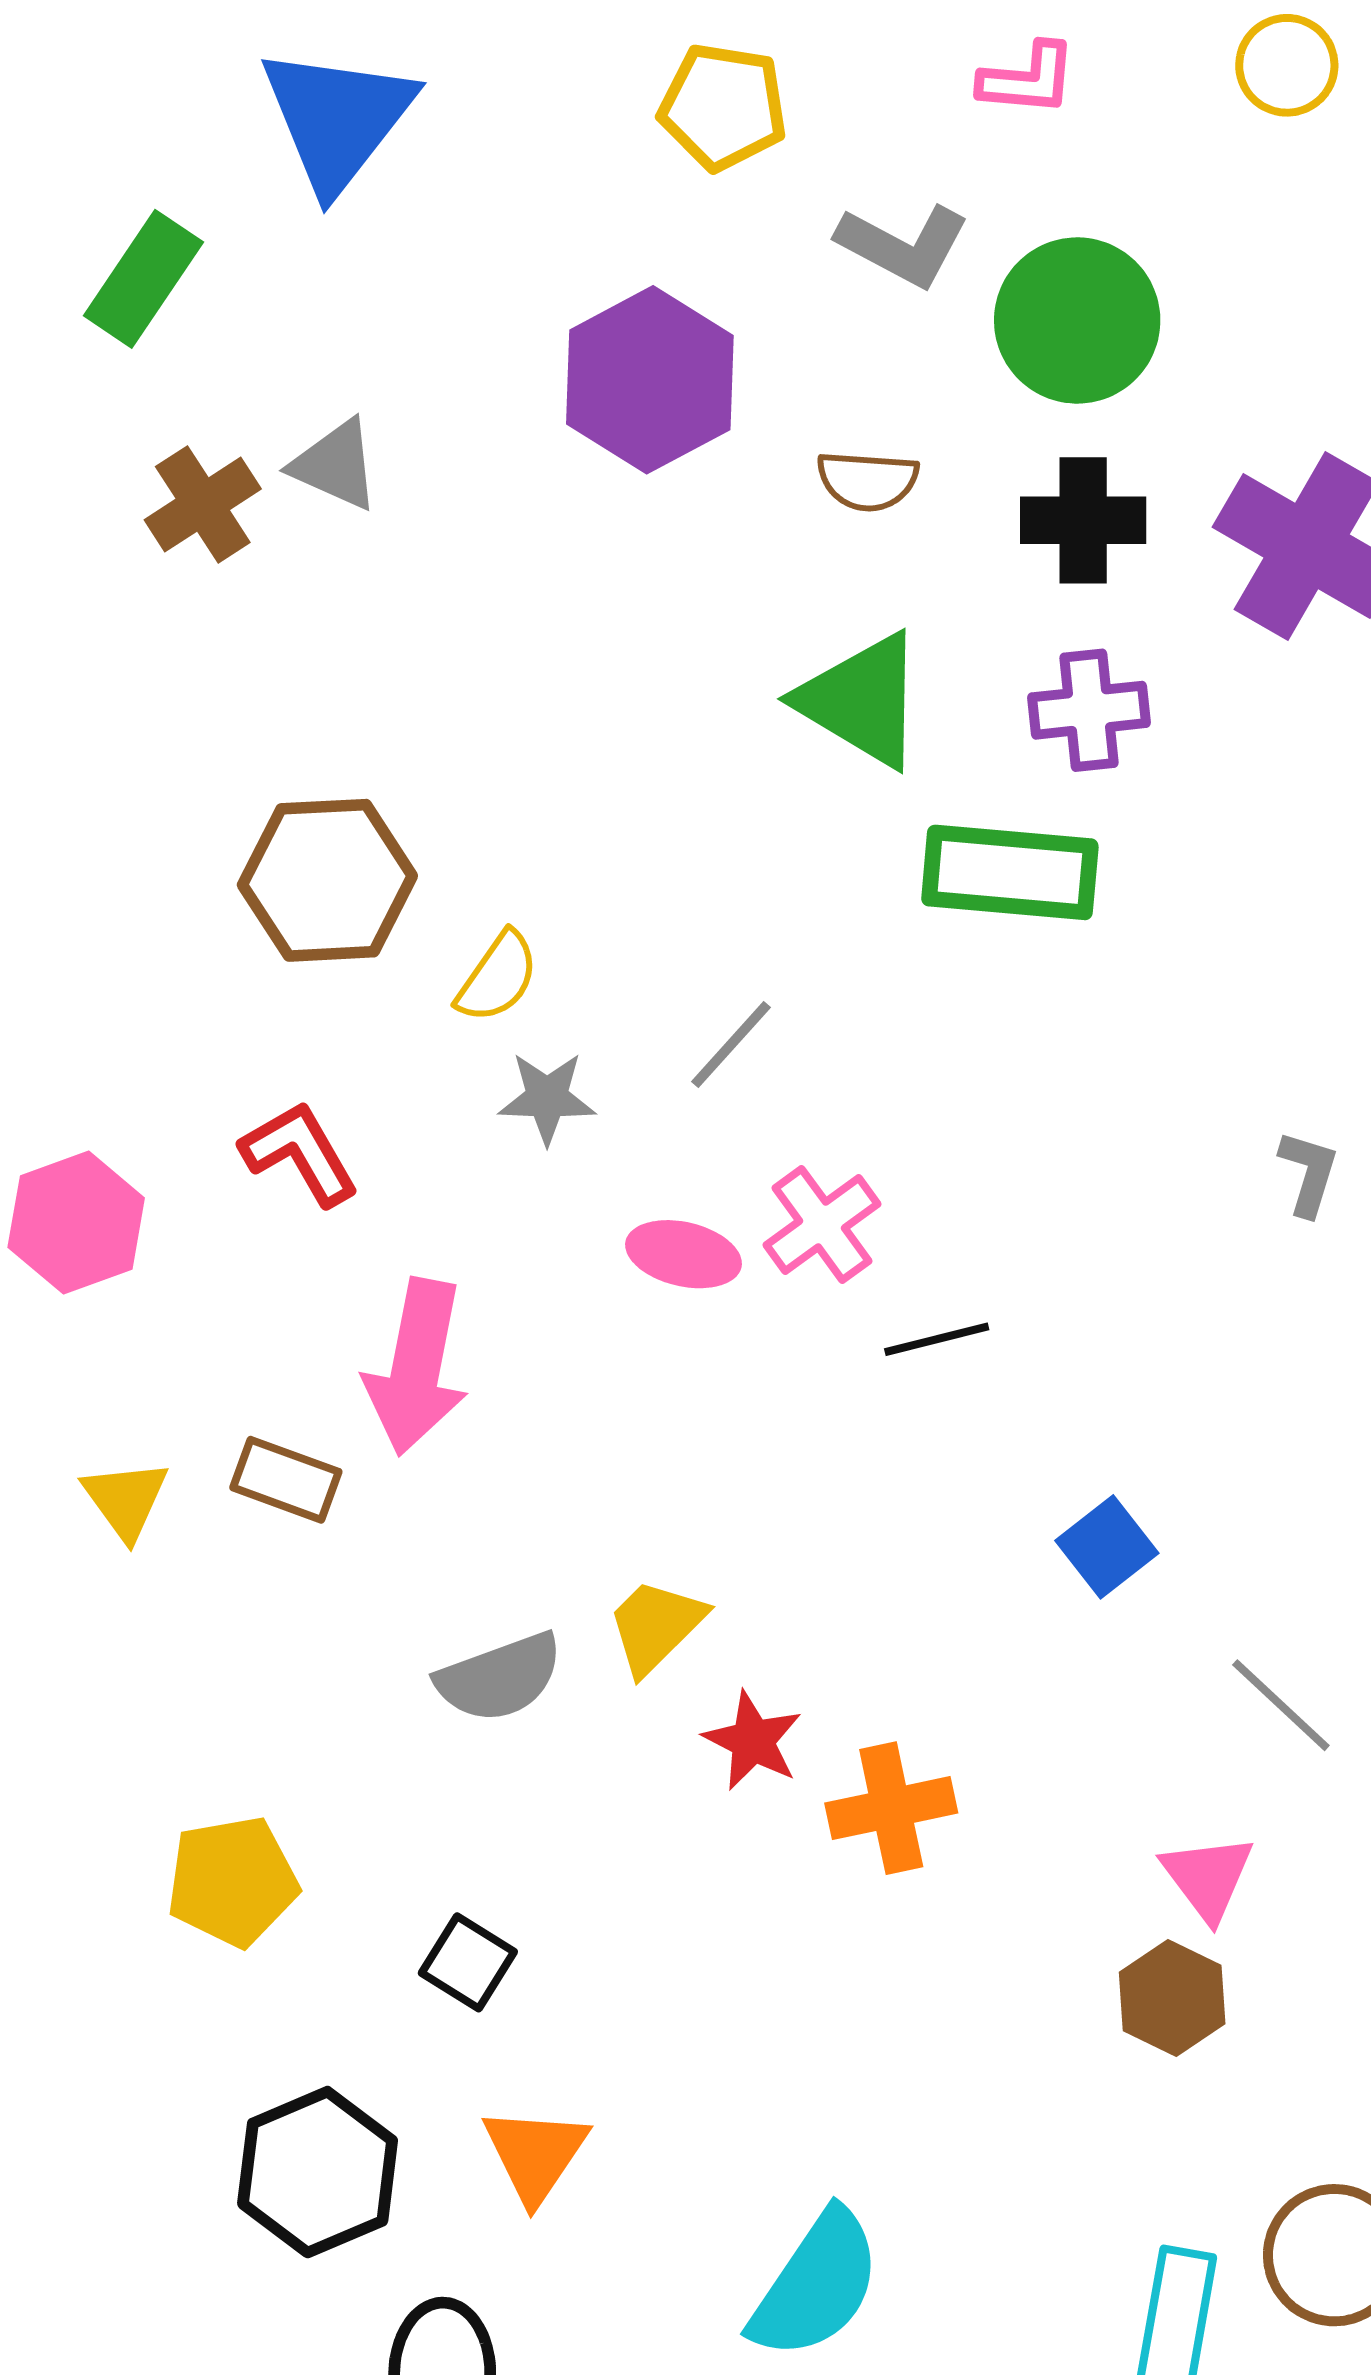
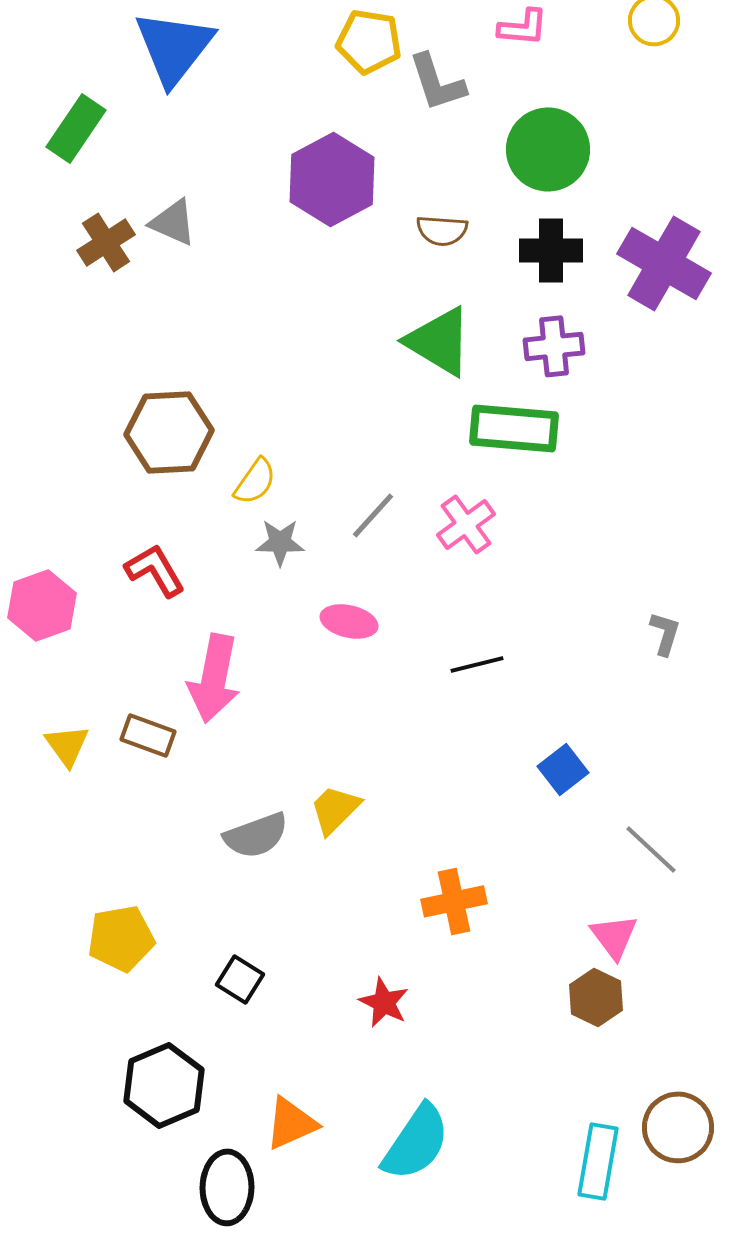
gray L-shape: (903, 245) -> (437, 82), moved, turned 44
gray L-shape: (1309, 1173) -> (665, 633), moved
pink cross: (822, 1225) -> (466, 524), moved
red star: (753, 1741) -> (384, 1002), moved
orange triangle: (535, 2154) -> (291, 1123), moved, turned 32

